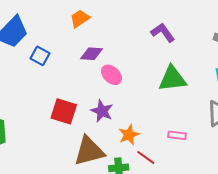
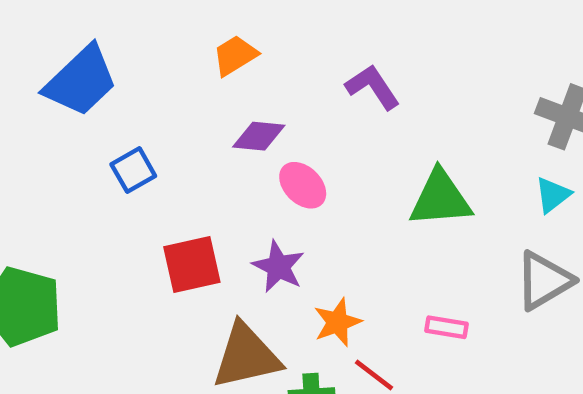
purple L-shape: (163, 33) -> (373, 87), moved
blue square: (40, 56) -> (133, 170), moved, turned 30
red square: (64, 111) -> (192, 265), turned -32

